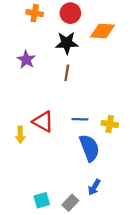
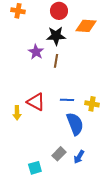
orange cross: (35, 13) -> (18, 11), moved
purple star: (26, 60) -> (36, 52), moved
gray rectangle: (70, 203) -> (59, 154), moved

